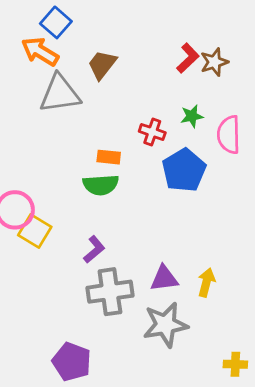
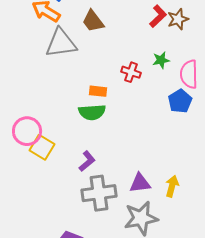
brown trapezoid: (102, 65) -> (93, 21), turned -75
blue pentagon: (184, 170) -> (180, 101), moved, size x0.7

